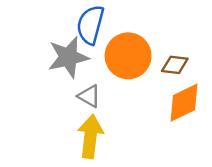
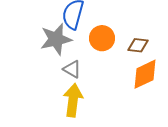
orange circle: (128, 56) -> (102, 38), size x0.7

